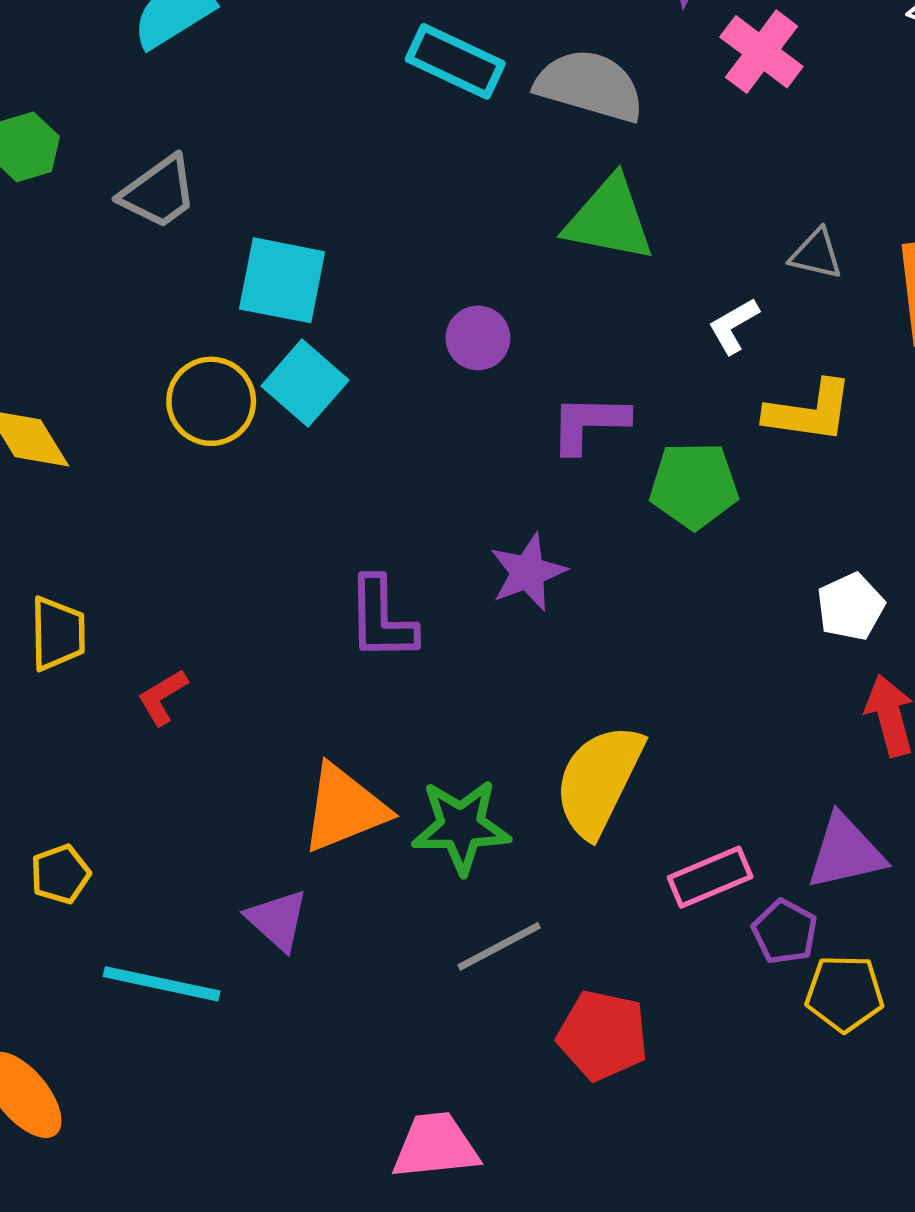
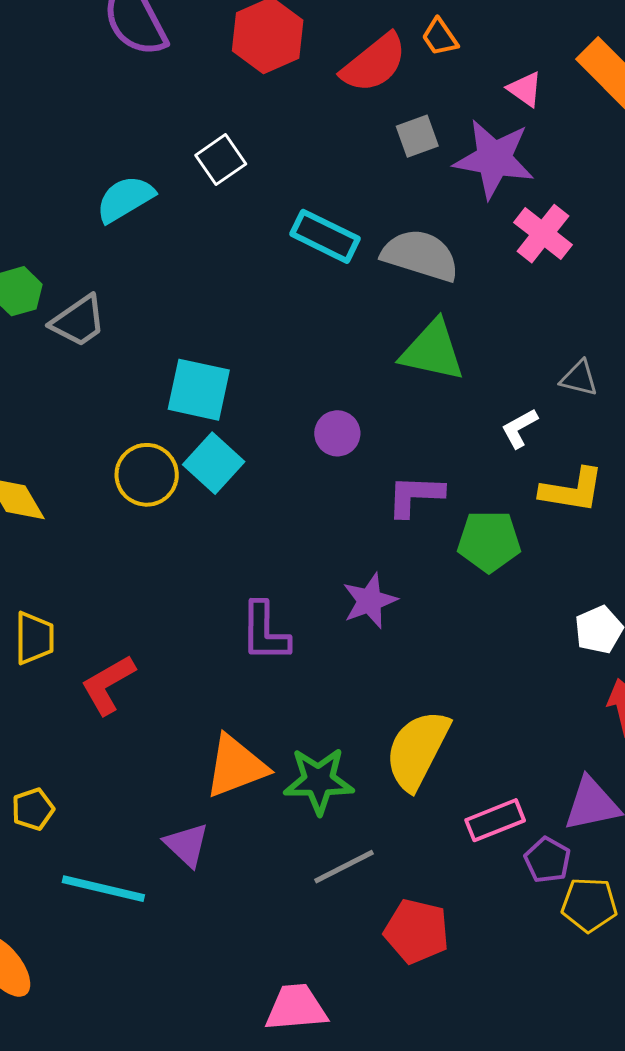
gray trapezoid: (159, 192) -> (78, 321), moved
red L-shape: (163, 697) -> (108, 685), size x1.5

